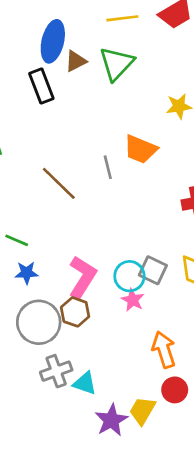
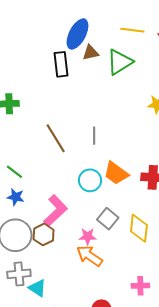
orange trapezoid: (140, 149) -> (116, 173), moved
cyan circle: (129, 276) -> (90, 180), moved
pink star: (133, 300) -> (88, 236), turned 30
orange arrow: (164, 350) -> (89, 256), moved, turned -52

